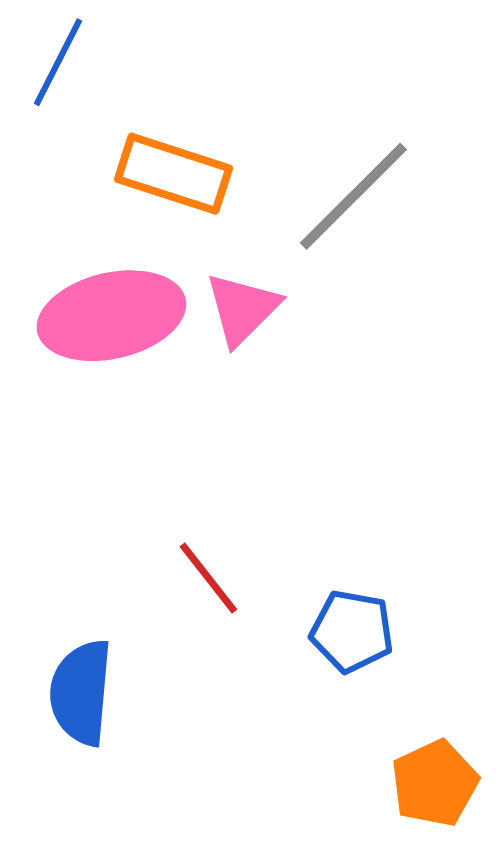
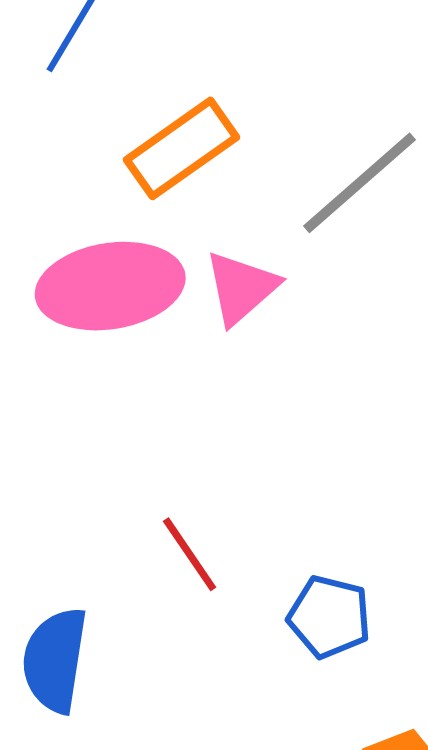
orange rectangle: (173, 174) -> (182, 148), turned -57

